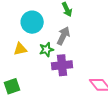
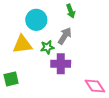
yellow triangle: (20, 49) -> (22, 44), size x1.5

